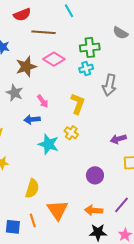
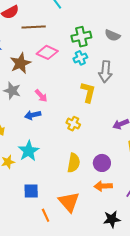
gray semicircle: (120, 33) -> (112, 35), moved
yellow L-shape: (78, 104) -> (88, 92), moved
cyan star: (48, 144) -> (29, 151), moved, turned 30
yellow semicircle: (32, 188) -> (74, 163), moved
orange arrow: (94, 210) -> (103, 186), moved
blue square: (13, 227) -> (31, 191), moved

